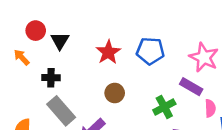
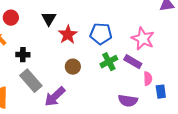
black triangle: (60, 41) -> (49, 19), moved
green cross: (164, 107) -> (109, 62), moved

